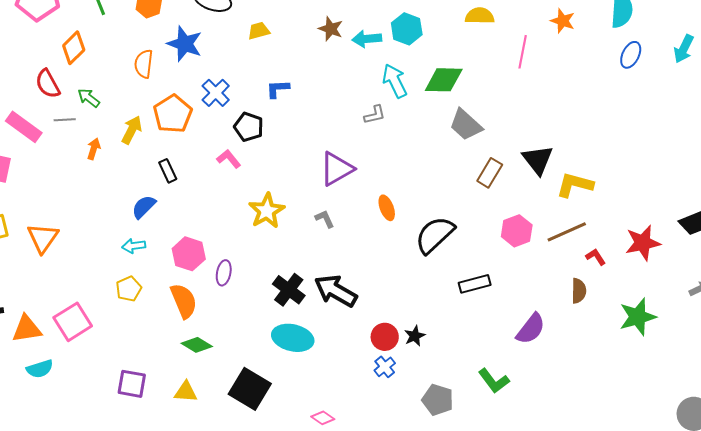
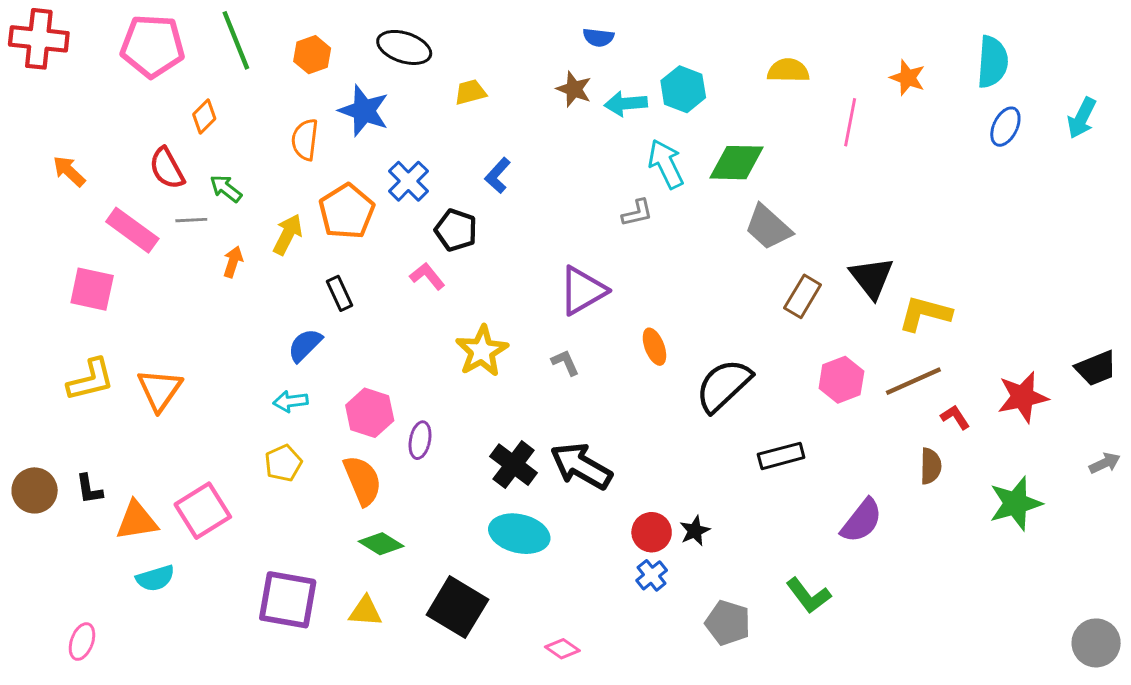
orange diamond: (74, 48) -> (204, 117), size x0.7
blue L-shape: (278, 89) -> (498, 175), turned -45
purple square: (132, 384) -> (288, 600), size x1.4

